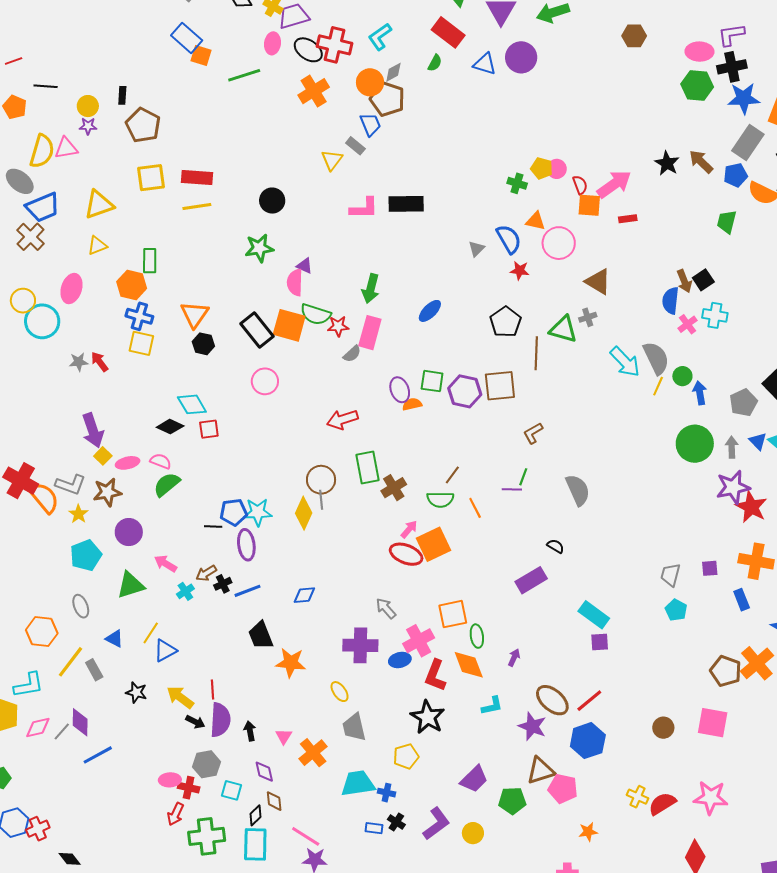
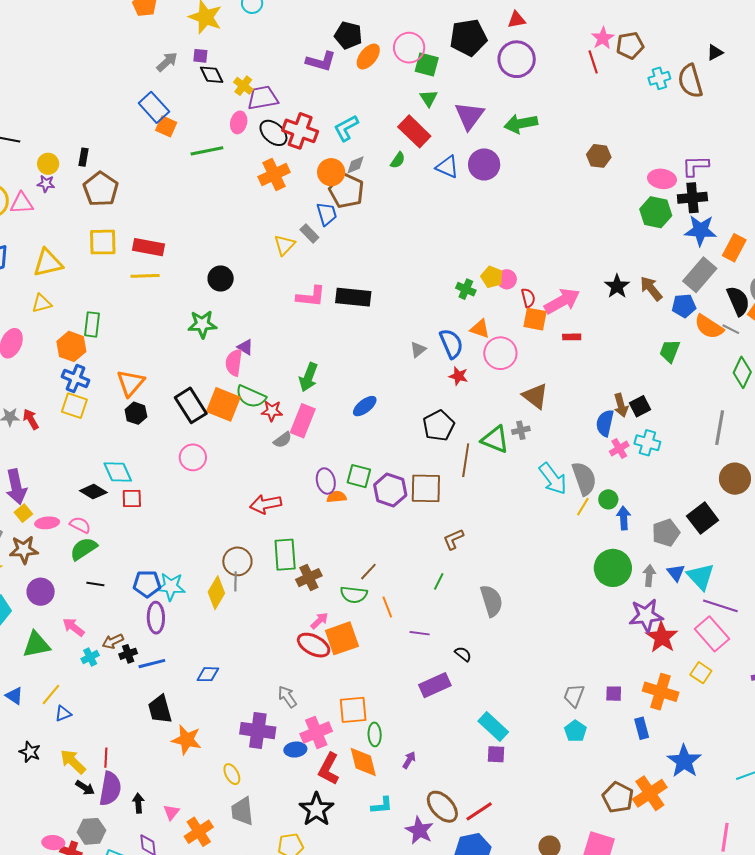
purple line: (512, 489) -> (420, 633), moved
black line: (213, 526) -> (95, 584), moved
blue triangle: (165, 651) -> (63, 714), size x0.7

